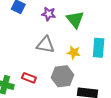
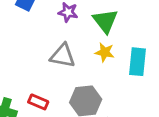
yellow star: (74, 53) -> (105, 52), moved

